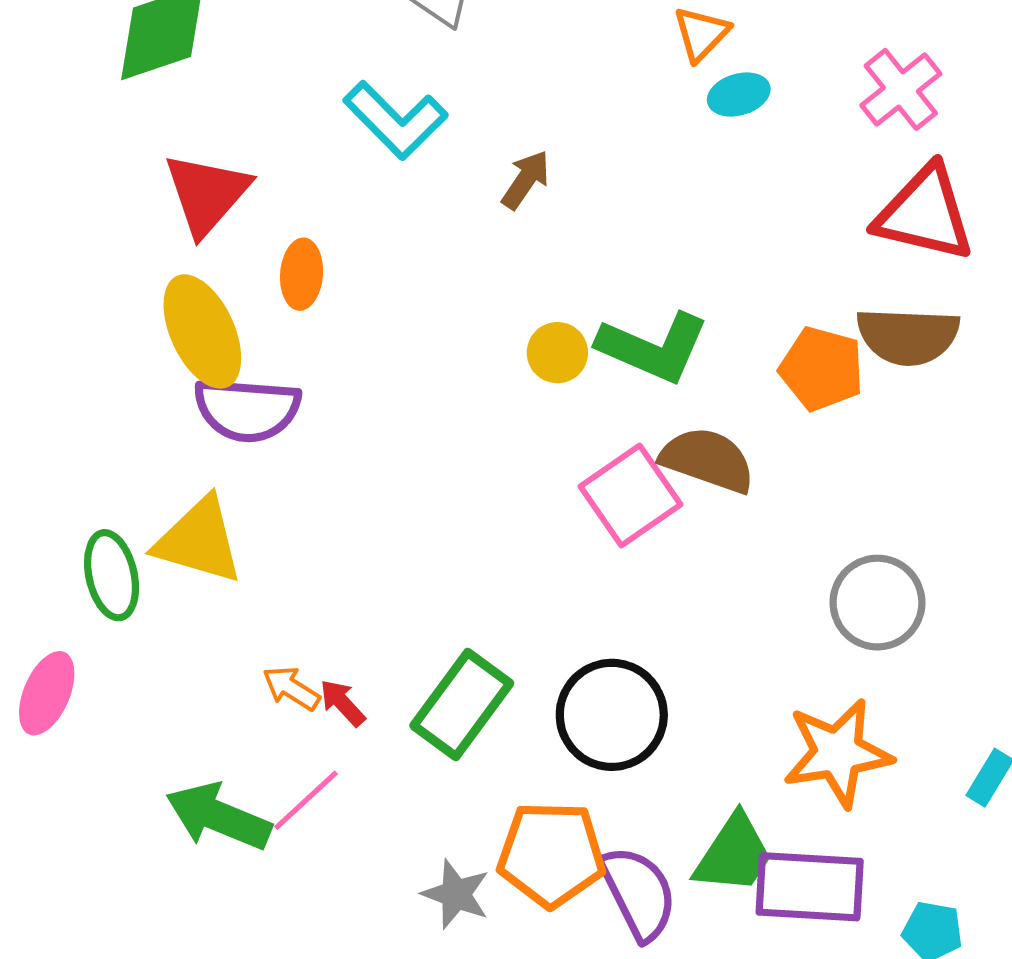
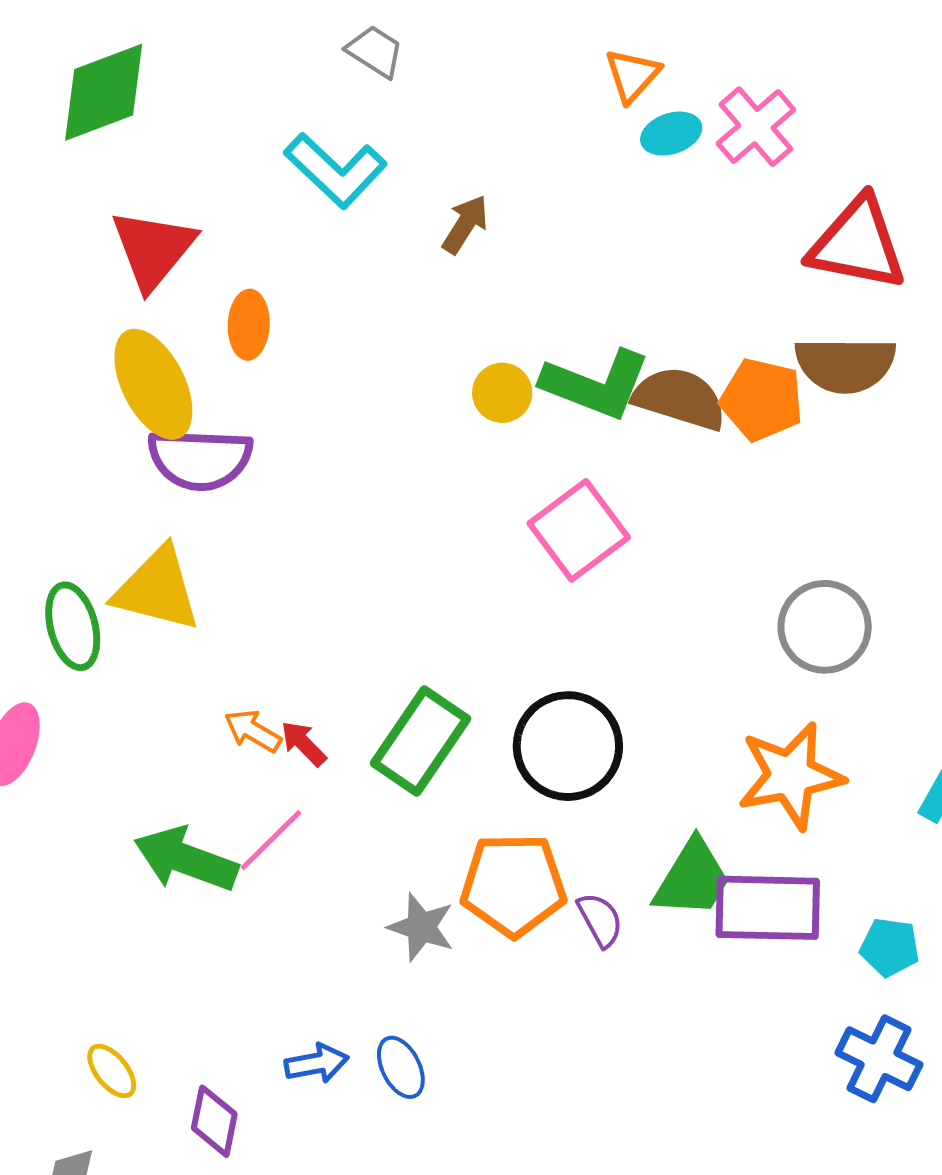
pink cross: (901, 89) -> (756, 127), moved
brown semicircle: (708, 460) -> (680, 398), moved
purple semicircle: (638, 893) -> (600, 920), size x0.6

